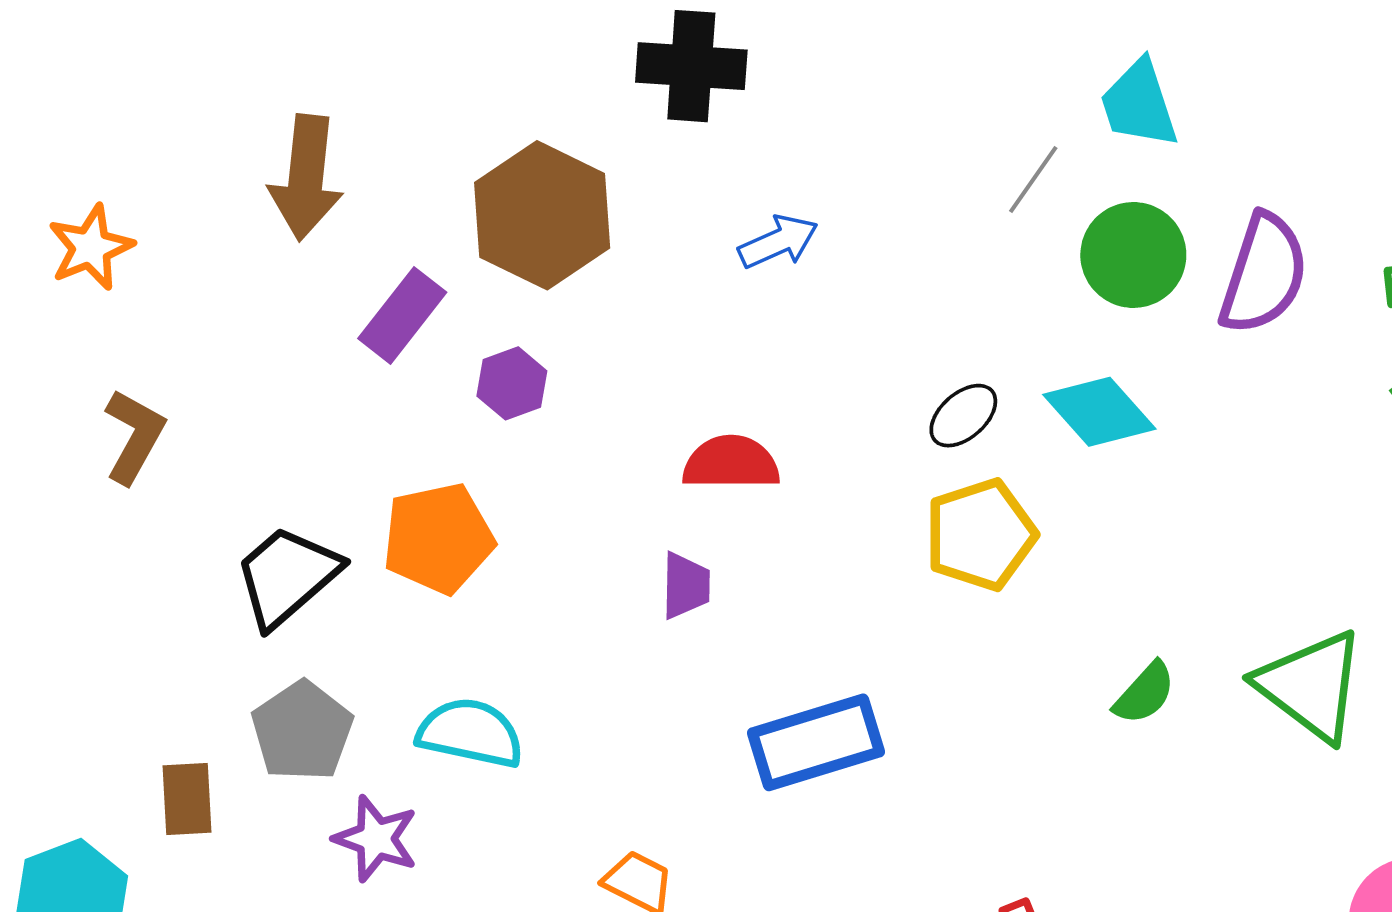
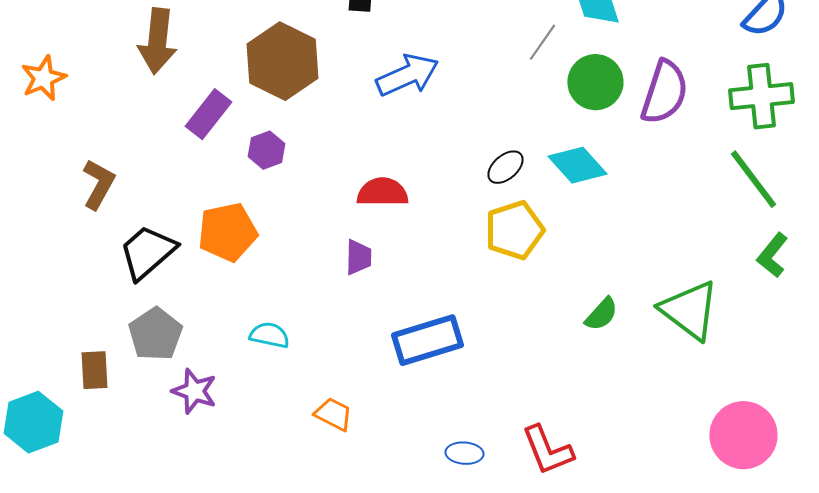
blue arrow: (778, 242) -> (407, 75), size x1.5
brown L-shape: (134, 436) -> (98, 184), moved
cyan semicircle: (470, 733) -> (269, 335), moved, size x0.7

